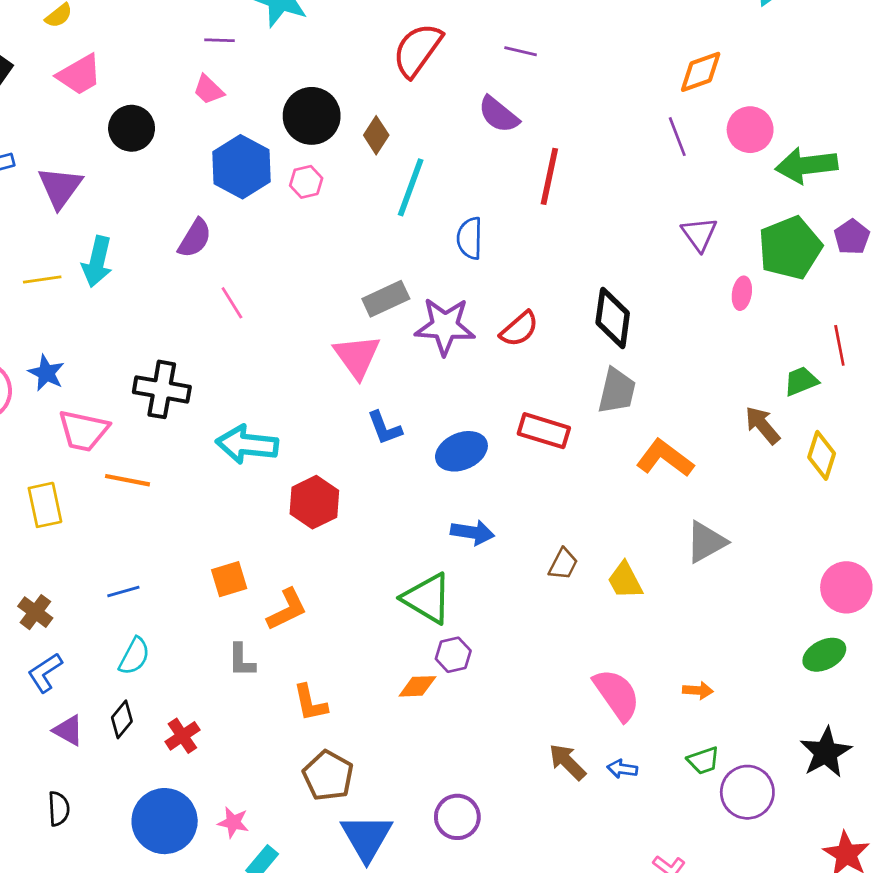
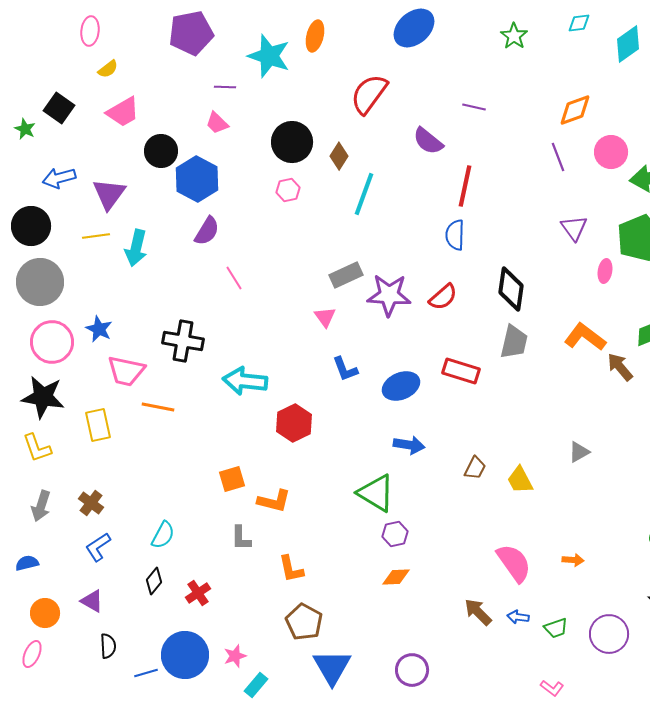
purple line: (521, 51) -> (474, 107), moved
blue hexagon: (242, 167) -> (197, 179), moved
blue semicircle: (470, 238) -> (455, 235), moved
yellow line: (42, 279) -> (96, 236), moved
pink triangle: (357, 356) -> (325, 317), size x0.6
orange L-shape: (665, 458) -> (585, 337), moved
gray triangle: (706, 542) -> (579, 452), size x0.7
blue line: (123, 591) -> (146, 673), moved
orange L-shape: (287, 609) -> (274, 501), turned 40
orange diamond: (417, 686) -> (396, 577), moved
purple triangle: (68, 730) -> (92, 601), moved
green trapezoid: (703, 761) -> (556, 628), moved
purple circle: (457, 817) -> (412, 670), moved
pink star: (233, 822) -> (235, 656), turned -30

